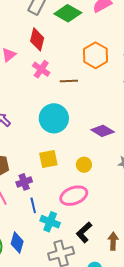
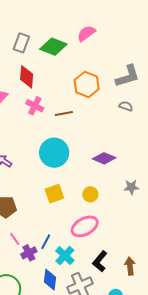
purple cross: (24, 182) -> (29, 253), moved
blue line: (33, 205) -> (46, 242), turned 49
cyan cross: (50, 222) -> (65, 256), turned 30
blue diamond: (17, 243) -> (50, 280), moved

